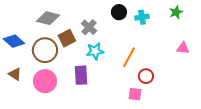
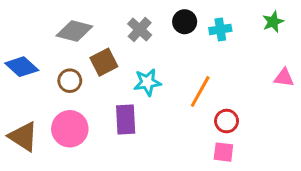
gray cross: (89, 27) -> (140, 29), moved
brown circle: (45, 50) -> (70, 81), size x0.6
brown triangle: (15, 74) -> (23, 137), moved, size x1.5
pink square: (135, 94) -> (223, 152), moved

